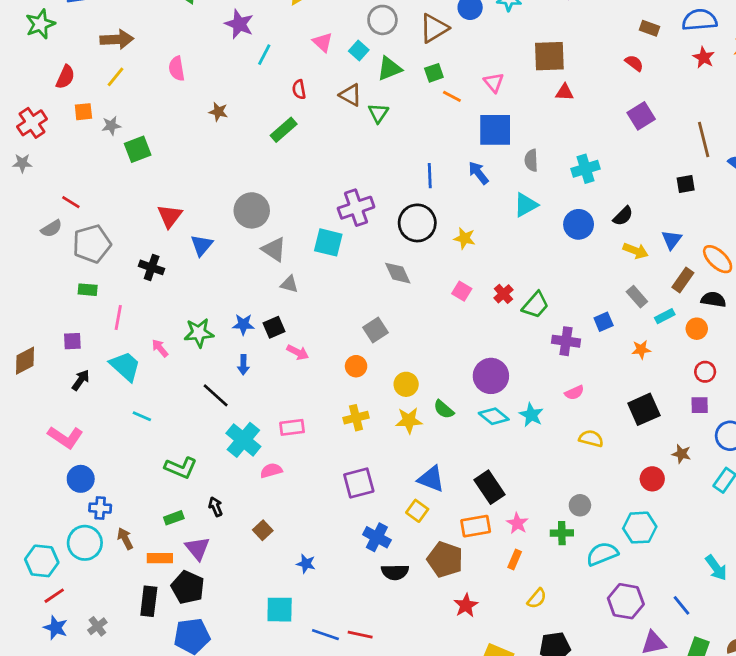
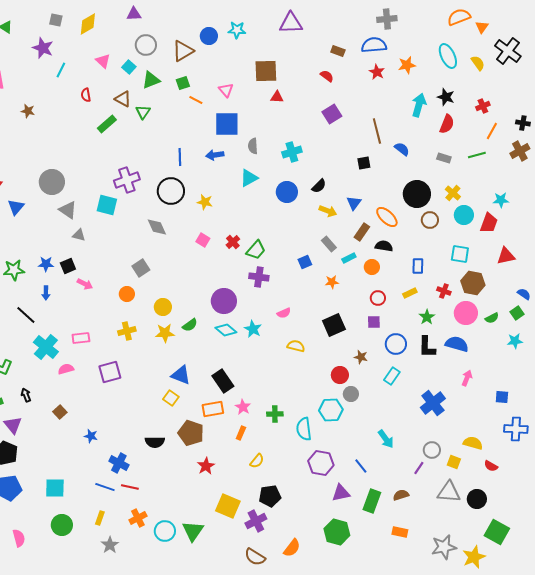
green rectangle: (284, 130) -> (107, 124), moved
blue arrow: (478, 173) -> (215, 155), turned -60
purple cross: (566, 341) -> (259, 277), moved
green semicircle: (444, 409) -> (190, 325), turned -77
purple square: (359, 483) -> (110, 372), moved
gray circle: (580, 505) -> (351, 394), moved
blue cross: (377, 537) -> (119, 463), moved
cyan semicircle: (602, 554) -> (304, 429), turned -75
cyan square: (280, 610) -> (55, 488), moved

